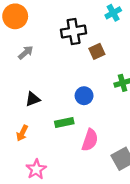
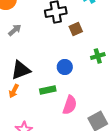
black triangle: (33, 99) -> (21, 70), size x1.5
orange arrow: (22, 133) -> (14, 91), moved

